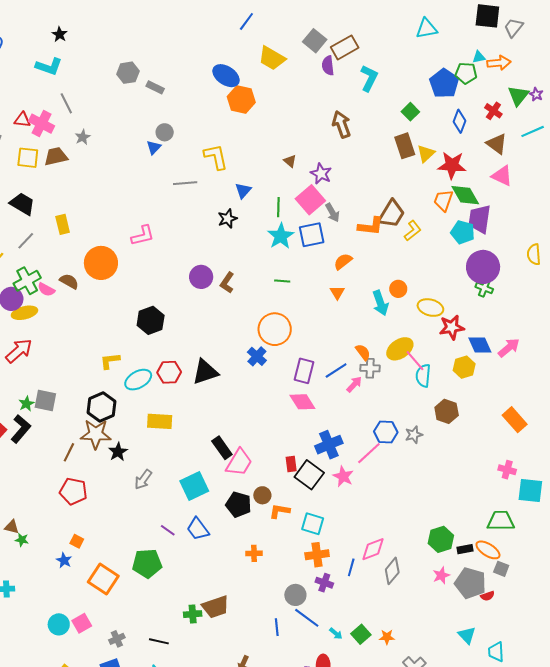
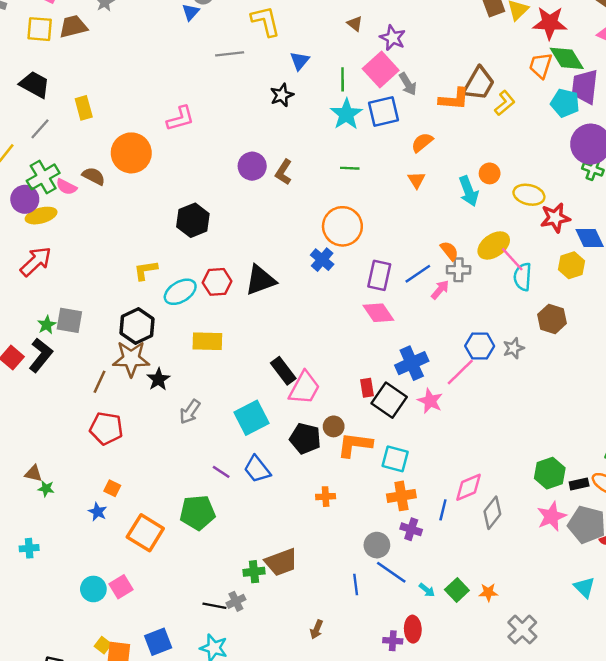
orange L-shape: (280, 511) -> (355, 445), size x1.4
pink star: (441, 575) -> (551, 516), size x1.4
gray cross: (117, 639) -> (236, 601), moved

